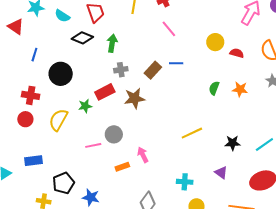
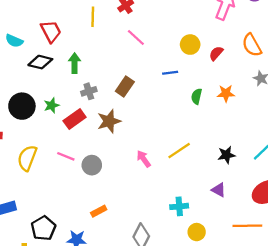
red semicircle: (237, 53) -> (216, 53), turned -56
blue line: (176, 63) -> (170, 73), moved
green star: (85, 106) -> (52, 105), moved
pink line: (93, 145) -> (66, 156), moved, turned 42
pink arrow: (143, 155) -> (144, 159), moved
orange rectangle: (122, 167) -> (99, 211), moved

